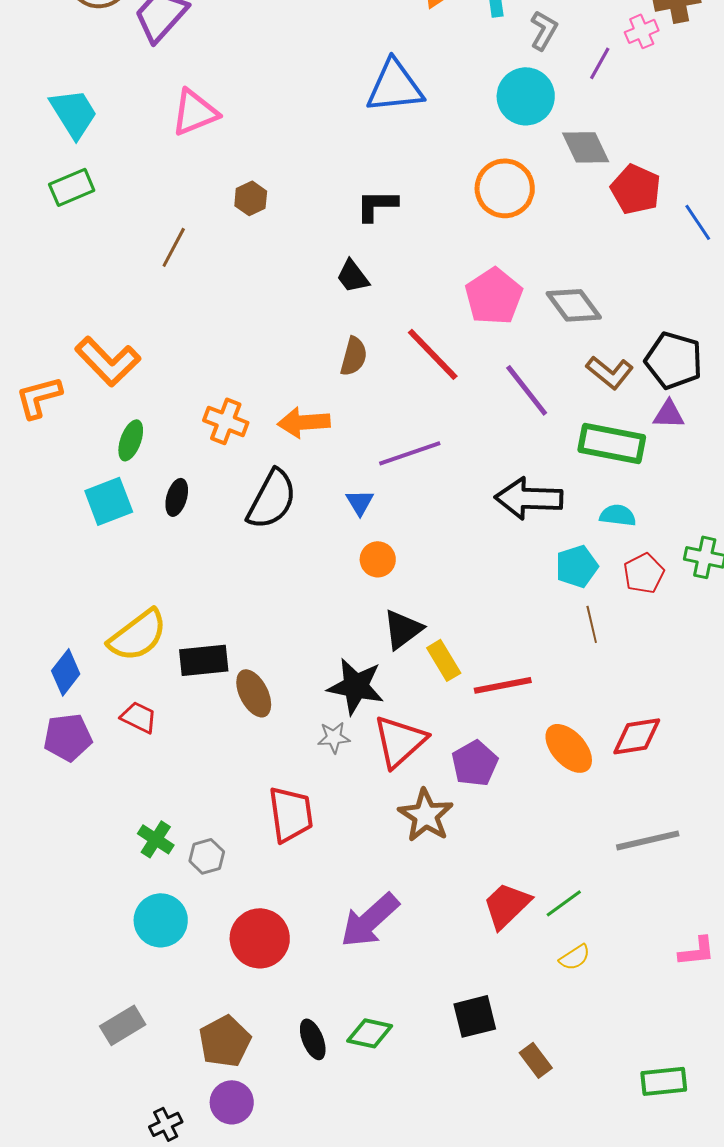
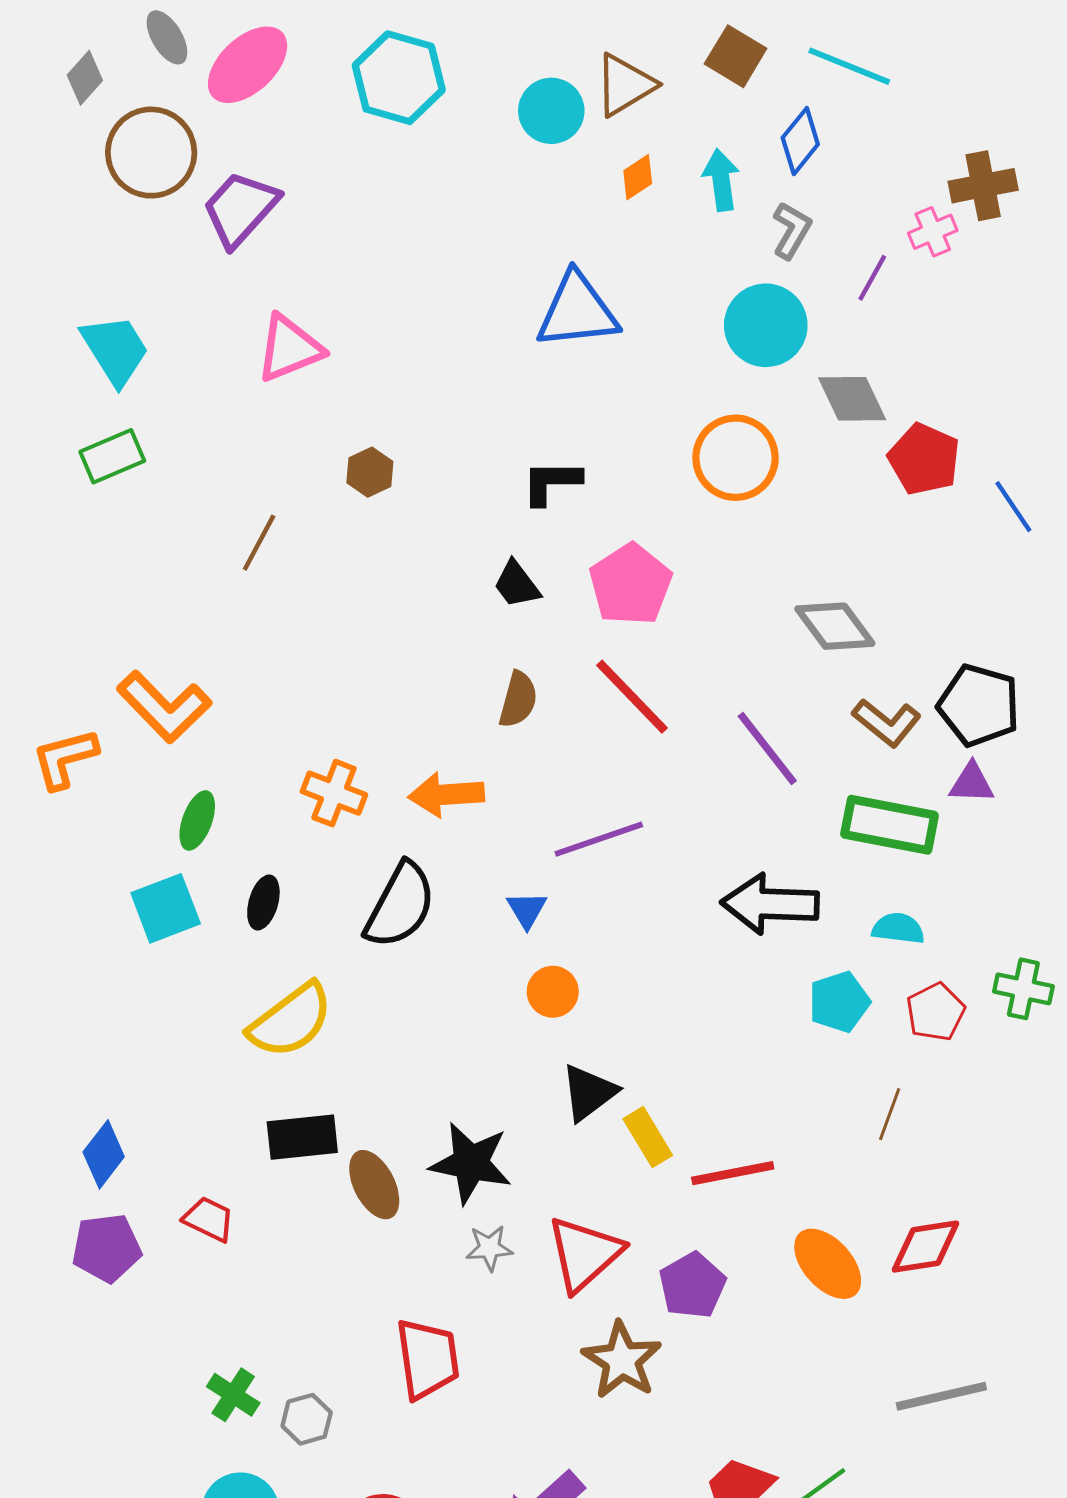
pink pentagon: (494, 296) -> (630, 584), moved
brown line: (592, 624) -> (890, 1114), moved, turned 33
yellow semicircle: (138, 635) -> (291, 1021), moved
black star: (356, 686) -> (471, 1163), moved

